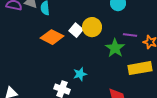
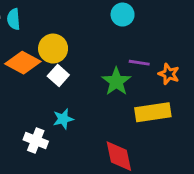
yellow circle: (92, 27) -> (53, 49), moved
white square: (76, 30) -> (58, 76), moved

